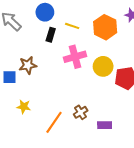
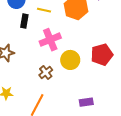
yellow circle: (103, 66) -> (70, 60), moved
brown cross: (81, 112) -> (46, 73), moved

